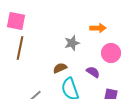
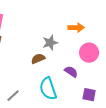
brown semicircle: (60, 68) -> (38, 59), moved

